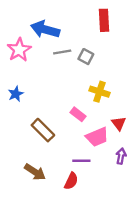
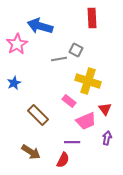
gray line: (62, 52) -> (59, 59), moved
yellow cross: (99, 92) -> (88, 81), size x1.4

